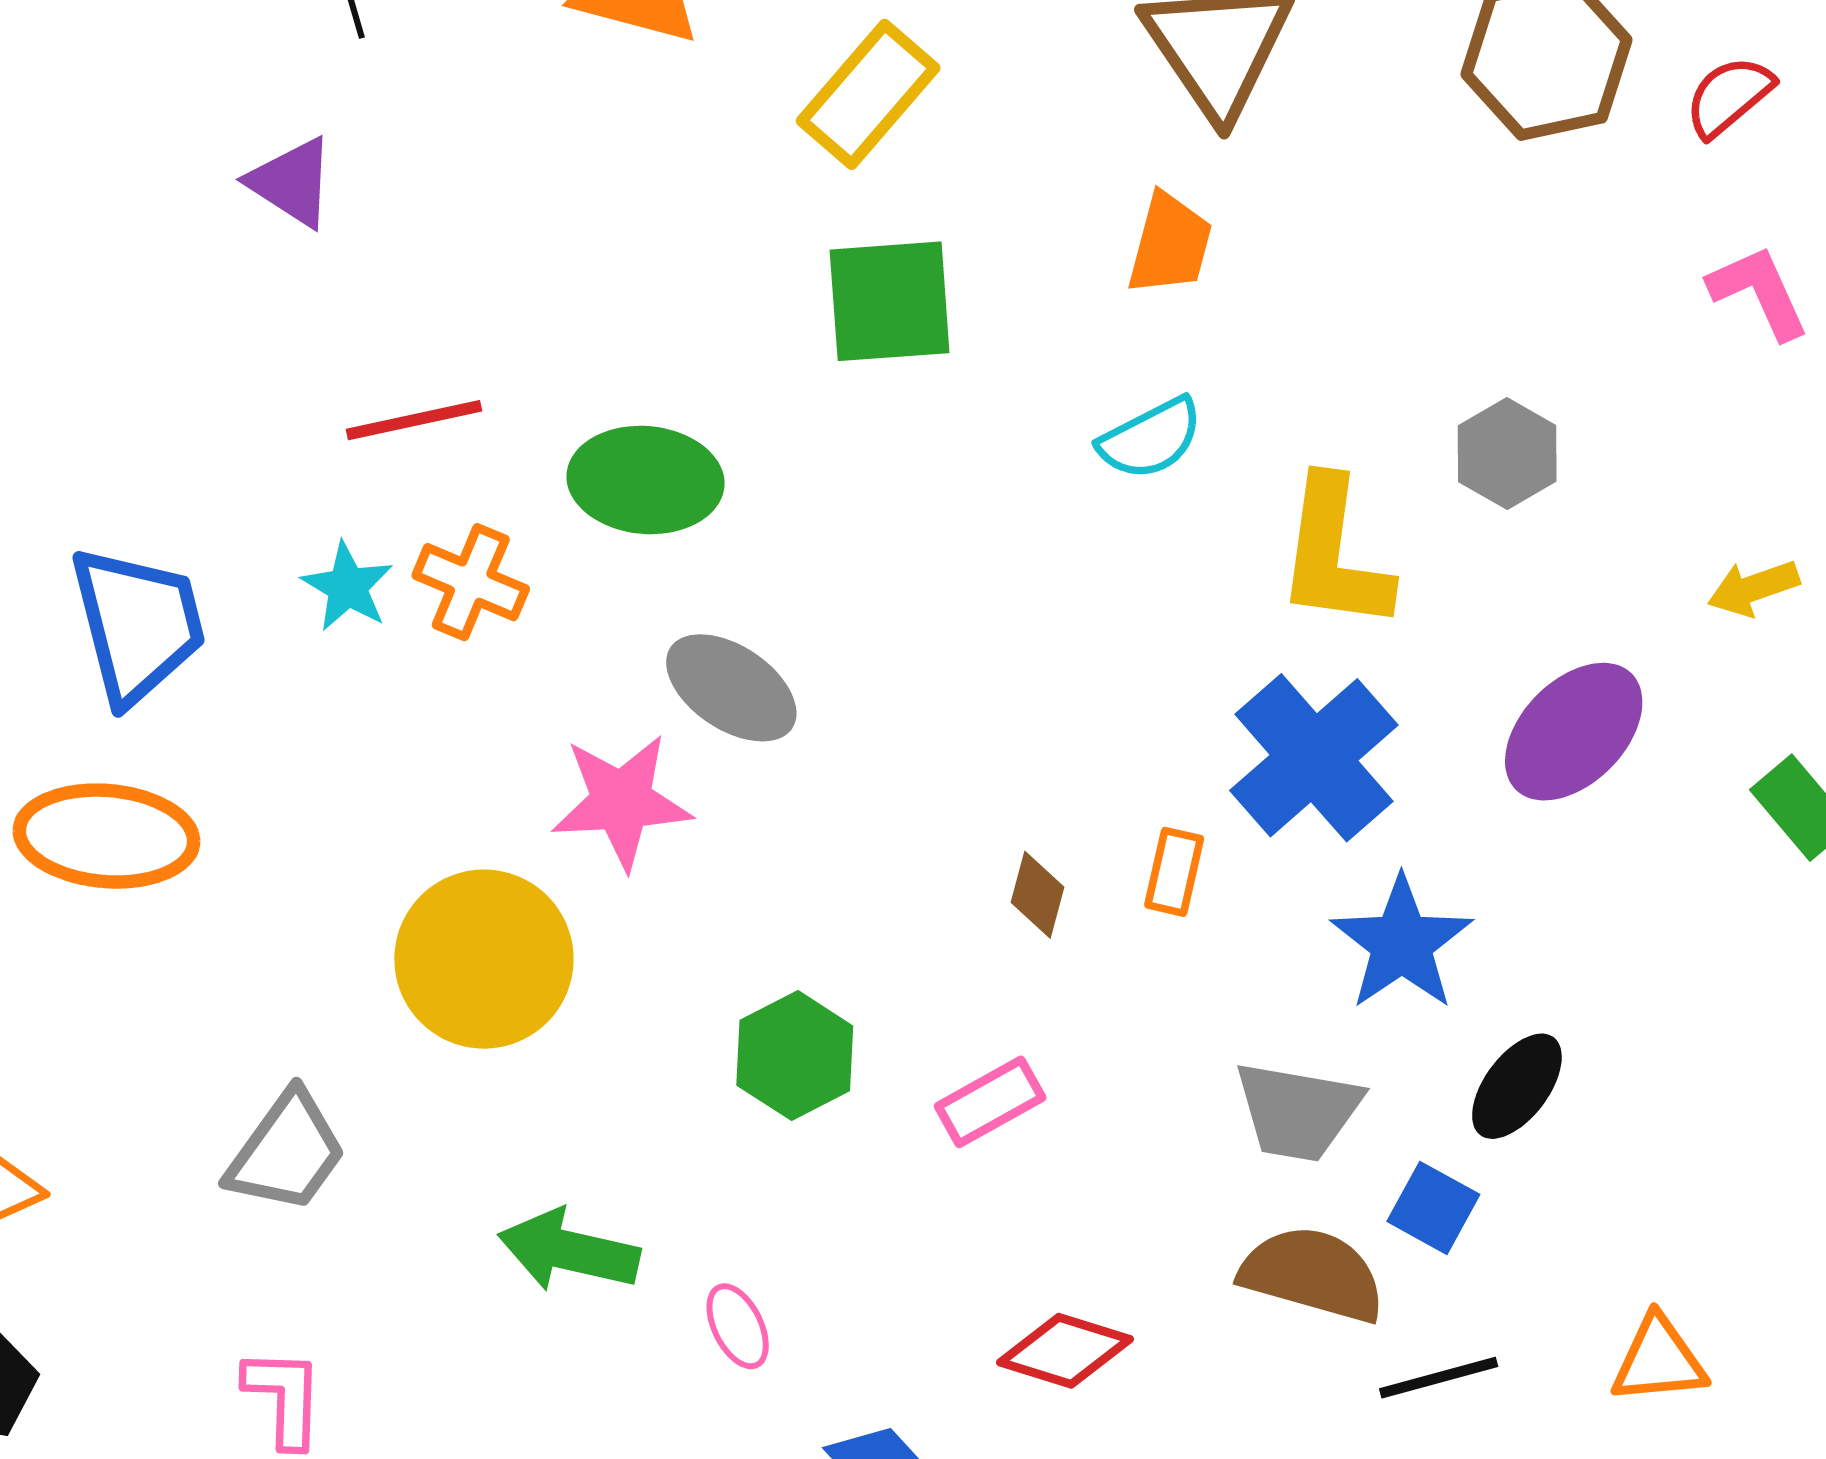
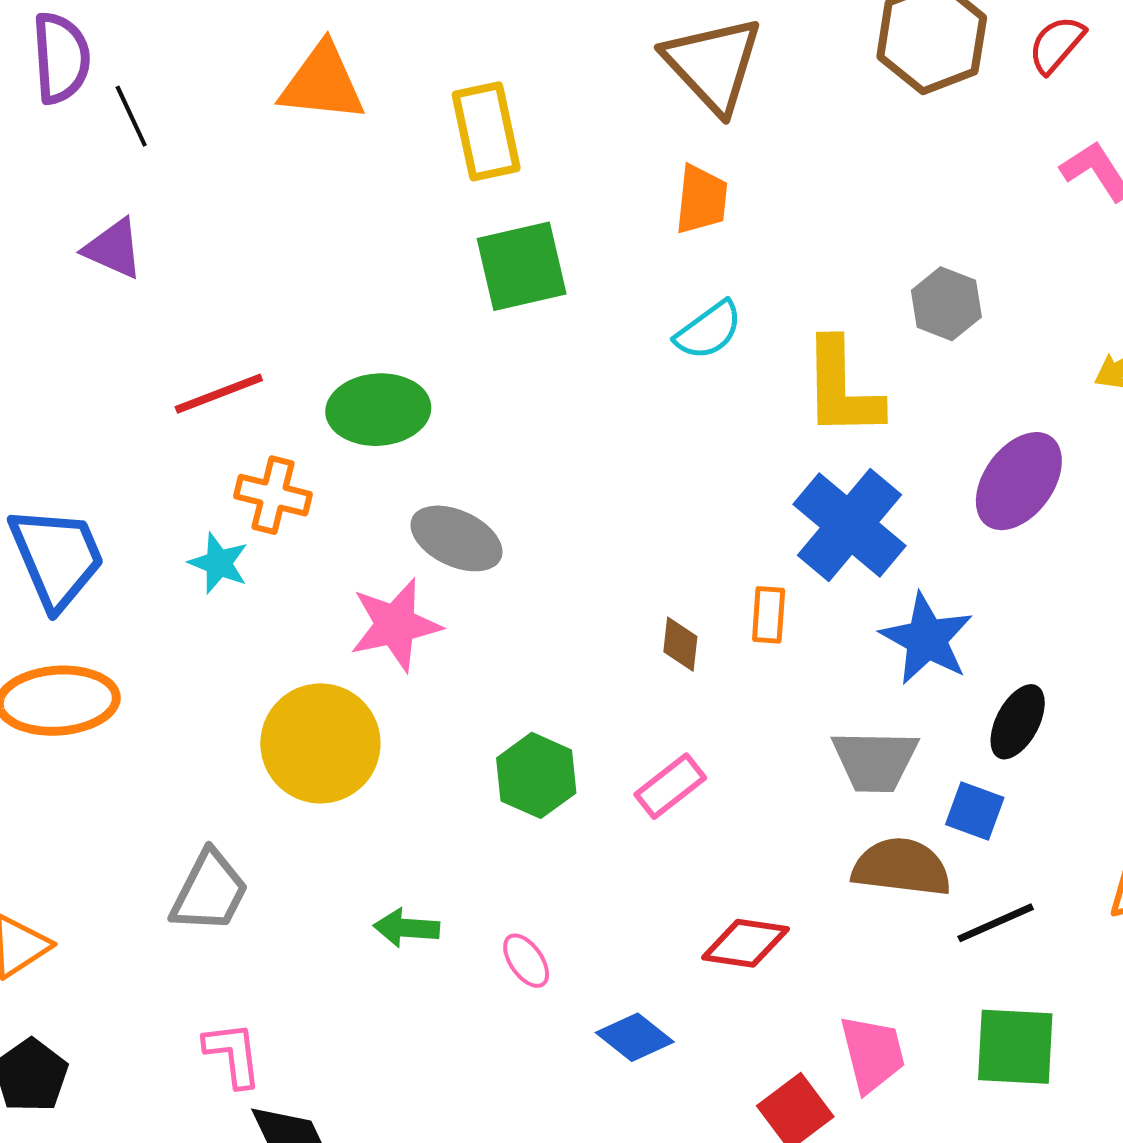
yellow rectangle: (868, 94) -> (486, 131), turned -44
cyan star: (348, 587) -> (219, 563), moved
green arrow: (569, 1251) -> (407, 928), size x0.7

